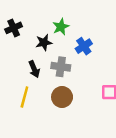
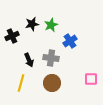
black cross: (14, 28) -> (12, 36), moved
black star: (44, 43) -> (32, 24), moved

